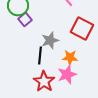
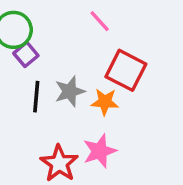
black line: (40, 55) -> (36, 97), moved
orange star: (70, 57) -> (105, 102), moved

